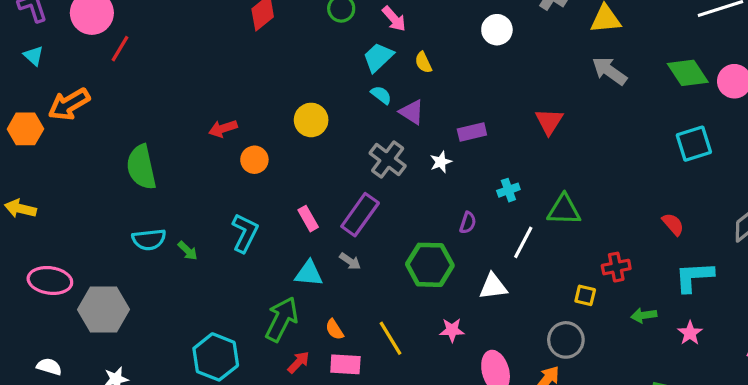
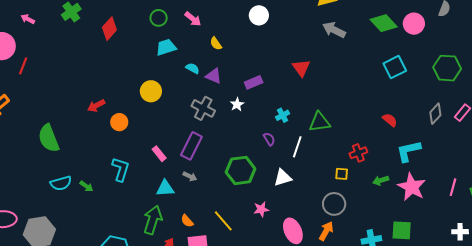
cyan trapezoid: (378, 57) -> (166, 47), moved, turned 35
purple semicircle: (468, 223) -> (269, 139), moved, turned -40
pink star: (690, 333) -> (412, 187), size x1.8

